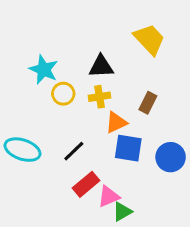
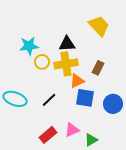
cyan star: (44, 69) -> (29, 46), turned -30
yellow cross: (100, 97) -> (66, 64), size x1.6
red rectangle: (86, 184) -> (48, 135), moved
green triangle: (122, 212) -> (91, 140), moved

